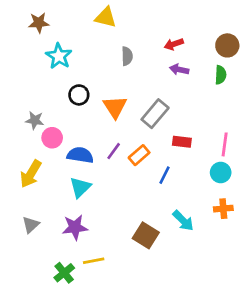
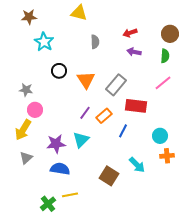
pink circle: (52, 138) -> (35, 110), moved
red rectangle: (182, 142) -> (136, 106), size x1.5
pink line: (225, 144) -> (163, 83), moved, turned 42
blue semicircle: (80, 155) -> (60, 169), moved
cyan circle: (221, 173) -> (160, 136), moved
cyan triangle: (80, 187) -> (81, 140), moved
gray triangle: (31, 225) -> (26, 158), moved
purple star: (75, 227) -> (56, 144), moved

